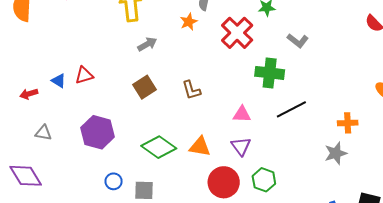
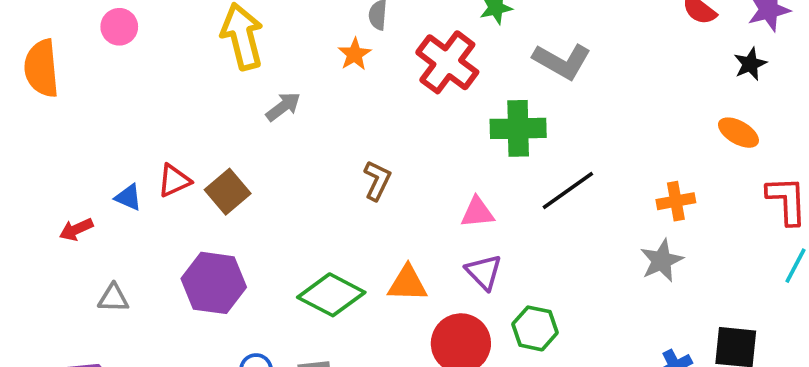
gray L-shape: (298, 41) -> (562, 61), size x1.4
brown square: (144, 87) -> (228, 192), moved
brown L-shape: (191, 90) -> (377, 180), turned -130

